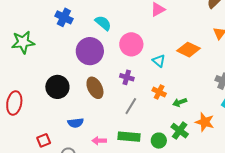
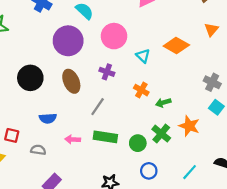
gray line: (131, 106) -> (98, 107), moved
red square: (44, 140) -> (12, 135), turned 32

